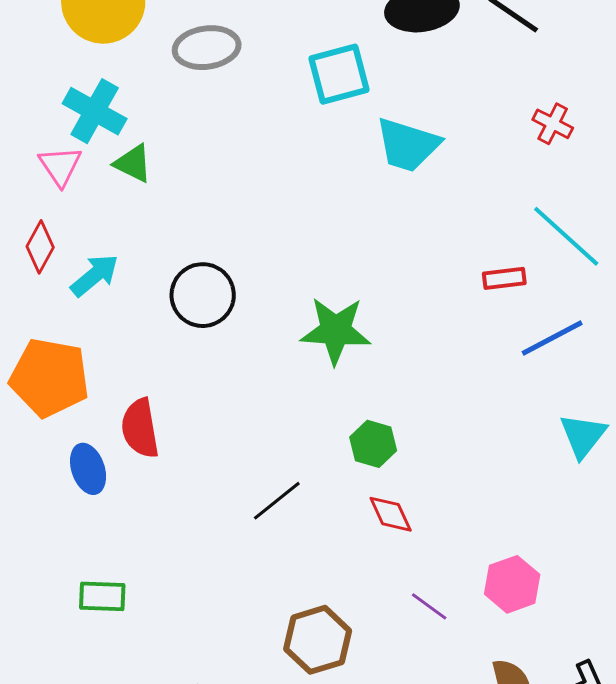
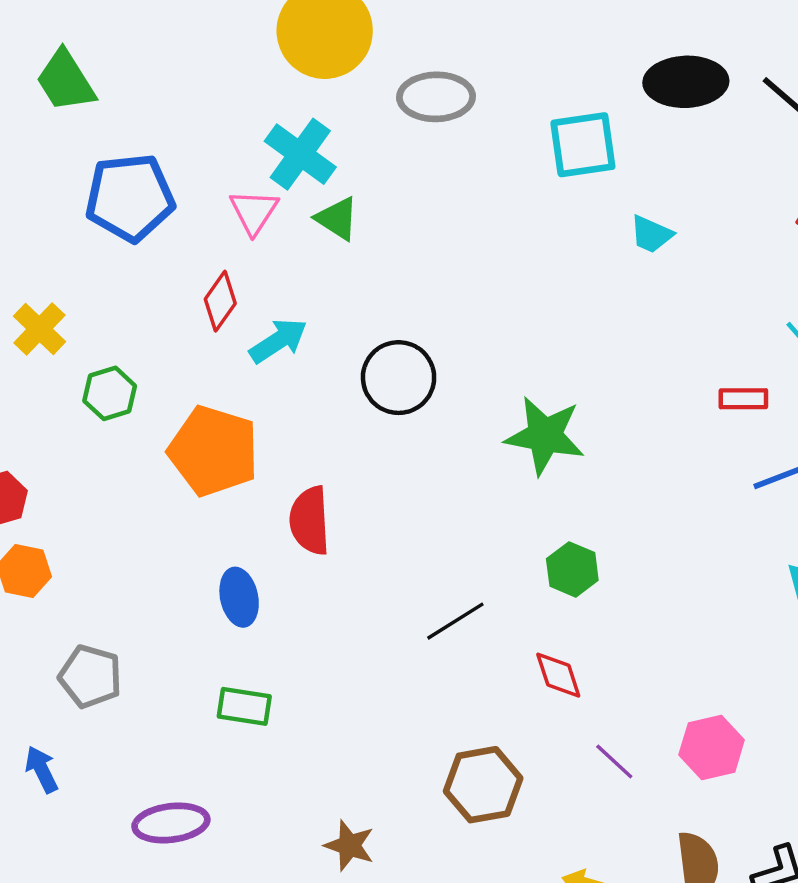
cyan trapezoid: (408, 145) -> (651, 234), size x0.6
blue ellipse: (88, 469) -> (239, 597), moved
red diamond: (391, 514) -> (558, 675), moved

